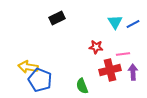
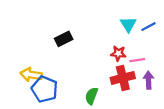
black rectangle: (57, 18) -> (64, 39), moved
red star: (96, 47) -> (118, 53), moved
green semicircle: (82, 86) -> (91, 96), turned 42

